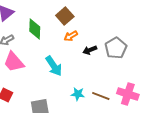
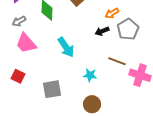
orange arrow: (71, 36) -> (112, 13), moved
brown line: (101, 96) -> (117, 61), moved

